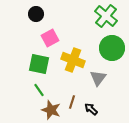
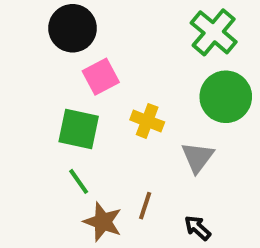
black circle: (36, 14) -> (73, 28), size x1.5
yellow cross: (73, 60) -> (147, 121), size x0.7
black arrow: (91, 109) -> (198, 228), moved

